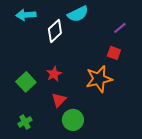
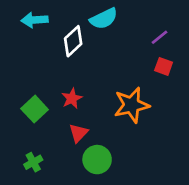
red square: (114, 53) -> (164, 66), moved

